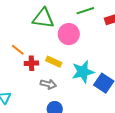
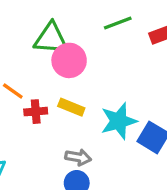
pink circle: (69, 34) -> (69, 60), moved
gray arrow: (48, 84) -> (78, 157), moved

